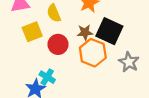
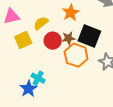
yellow semicircle: (54, 13) -> (41, 23), turned 77
red circle: (58, 44) -> (53, 41), moved

